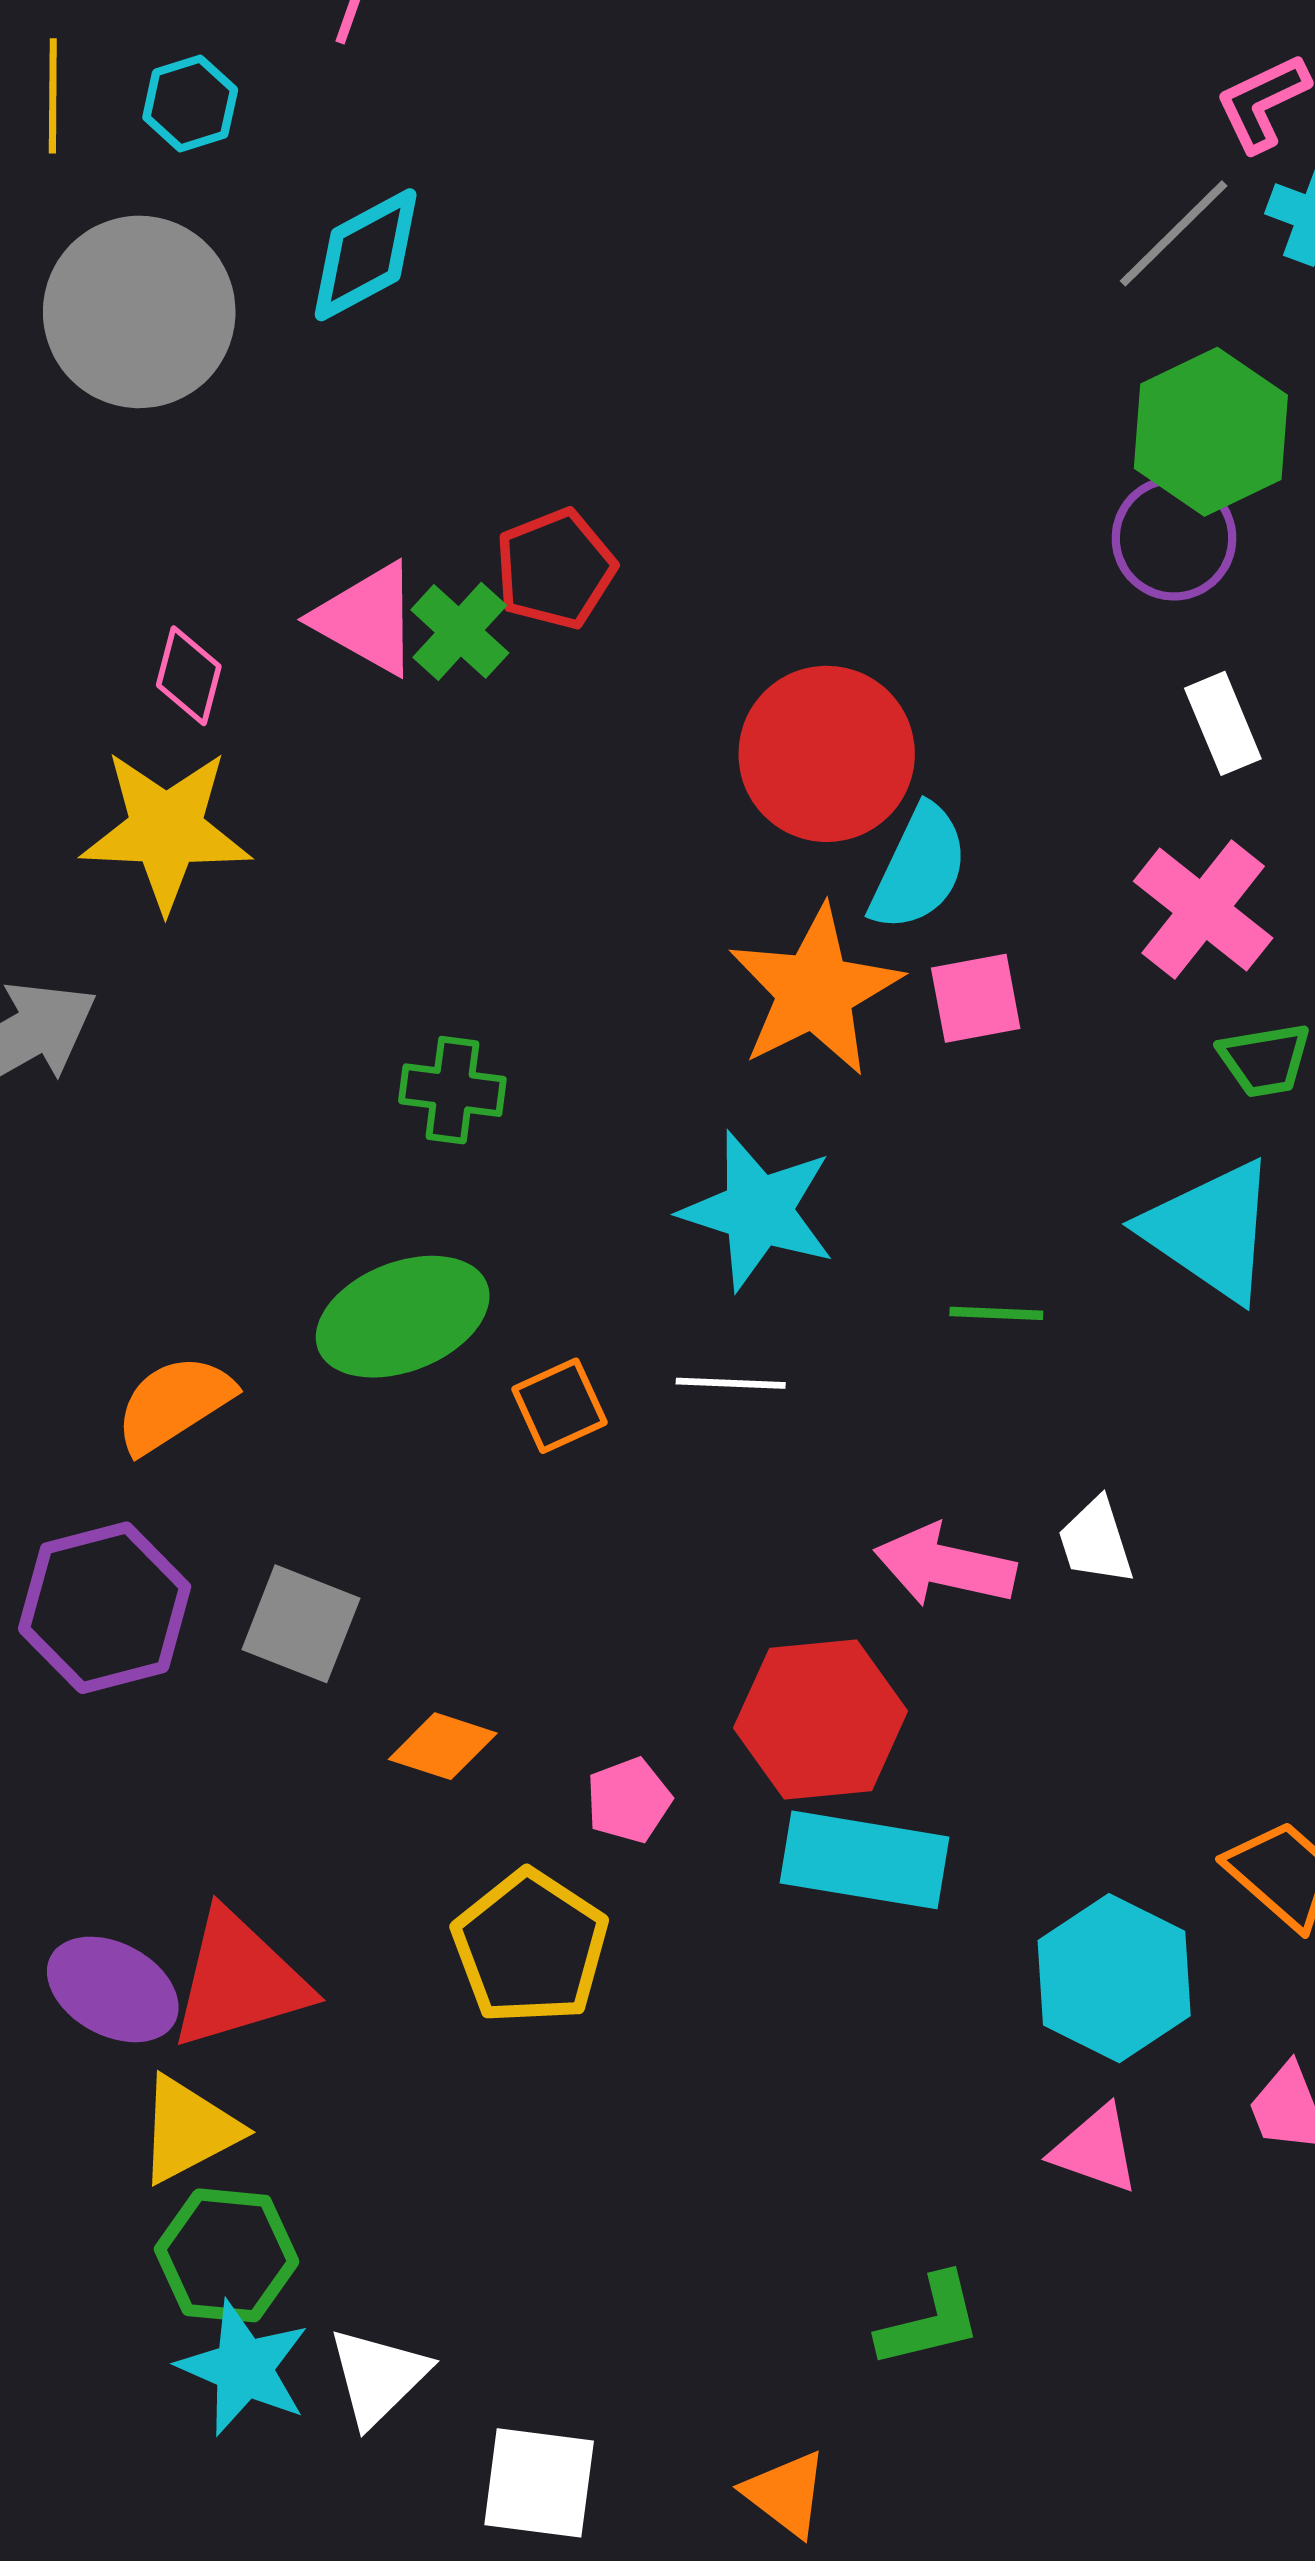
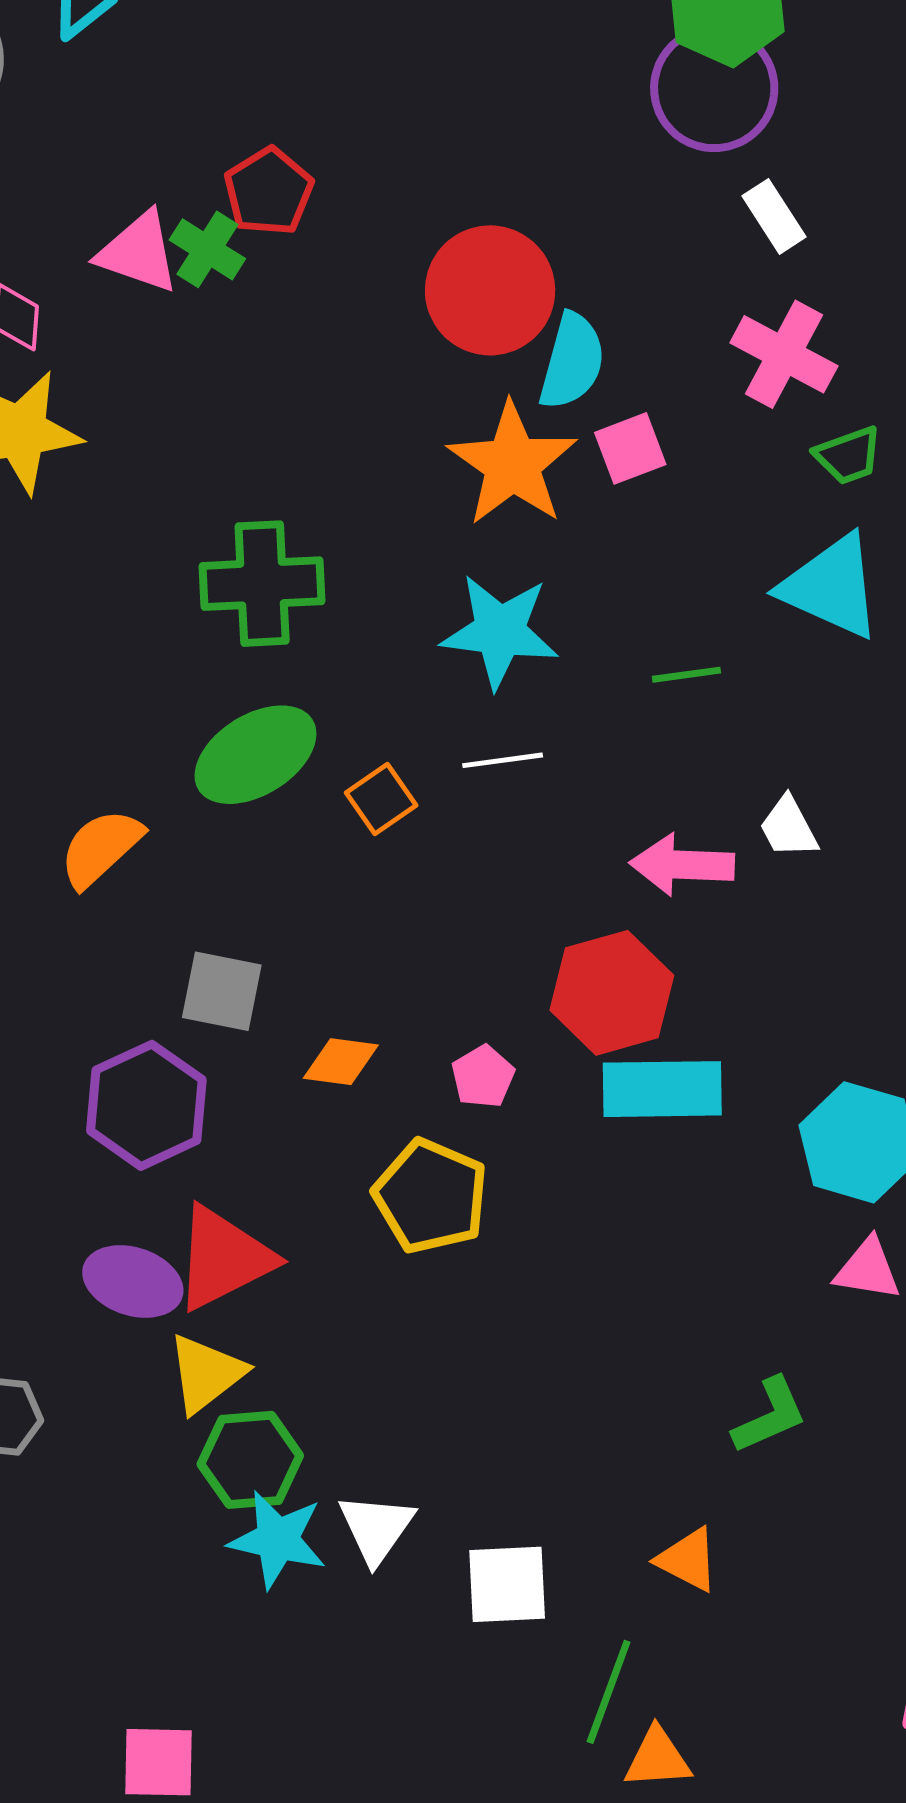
purple circle: (1174, 538) -> (714, 88), size x1.4
green cross: (452, 1090) -> (262, 584), size x1.6
purple hexagon: (105, 1608) -> (146, 1105), moved

